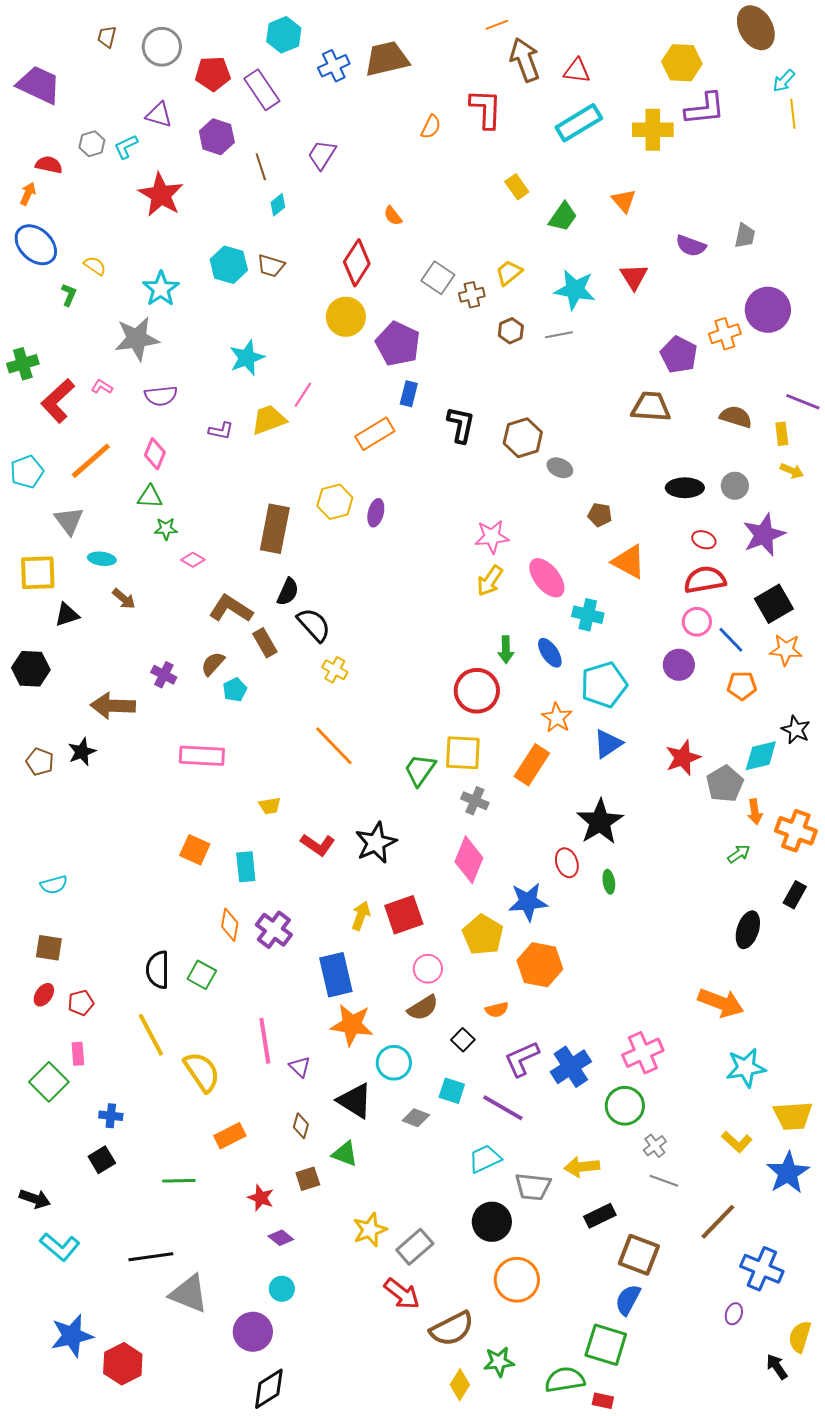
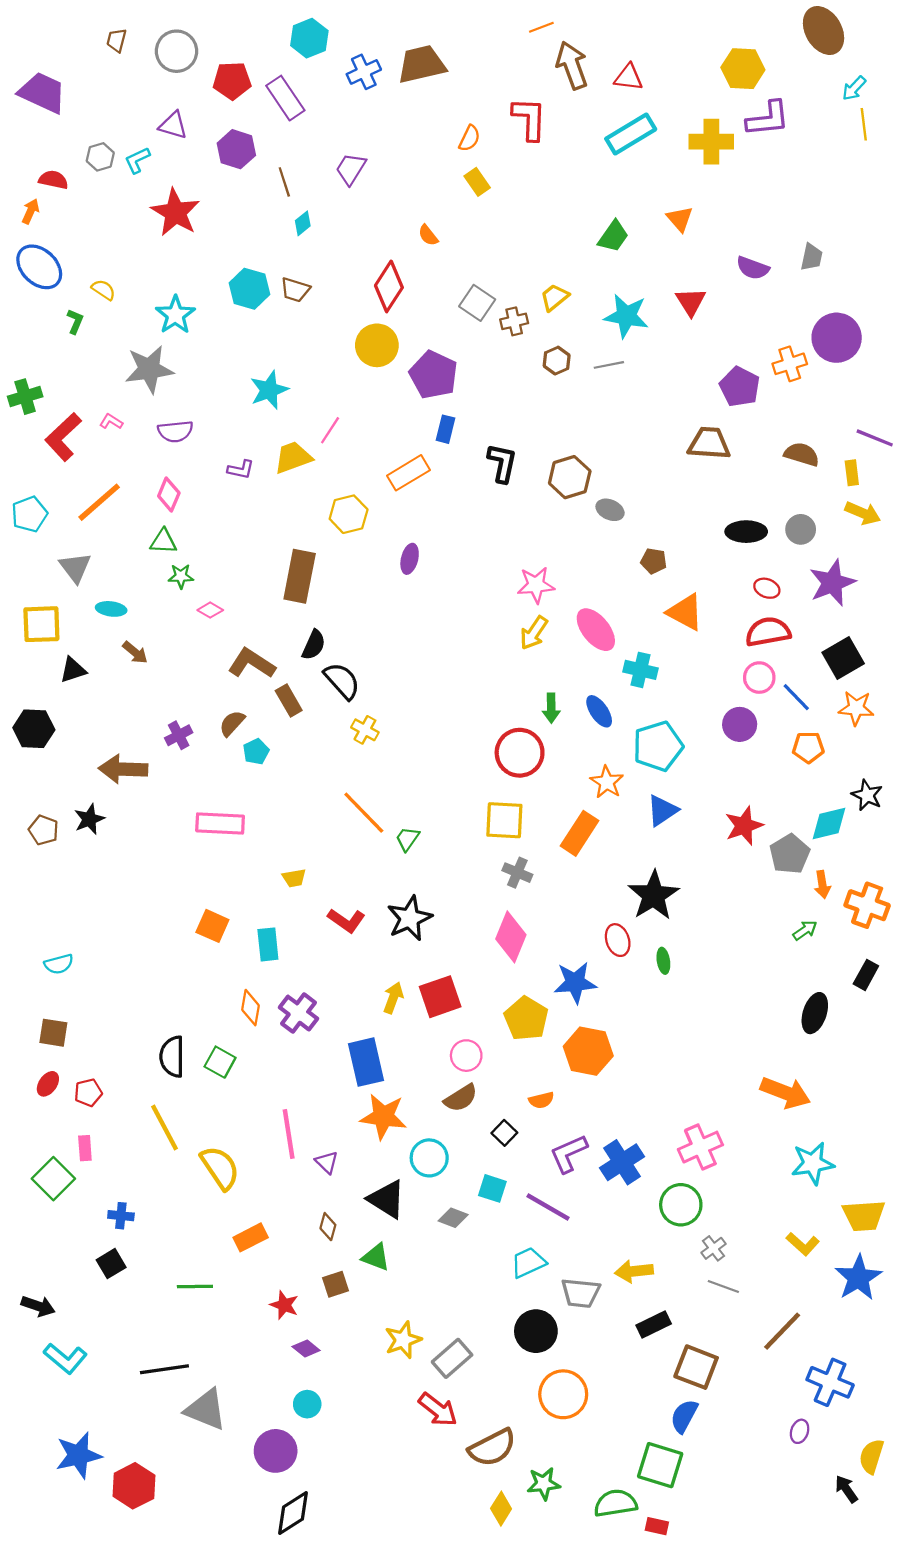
yellow rectangle: (517, 187) -> (477, 182), moved
yellow arrow: (792, 471) -> (863, 513), size x1.4
yellow hexagon: (335, 502) -> (349, 514), moved
purple cross: (164, 675) -> (179, 735), turned 35
green trapezoid: (420, 770) -> (407, 839), moved, size x0.7

